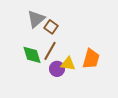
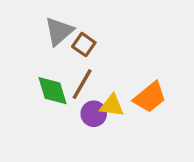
orange trapezoid: (91, 59) -> (150, 97), turned 35

